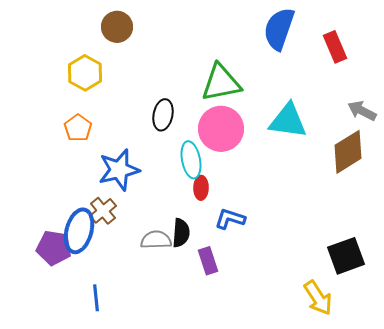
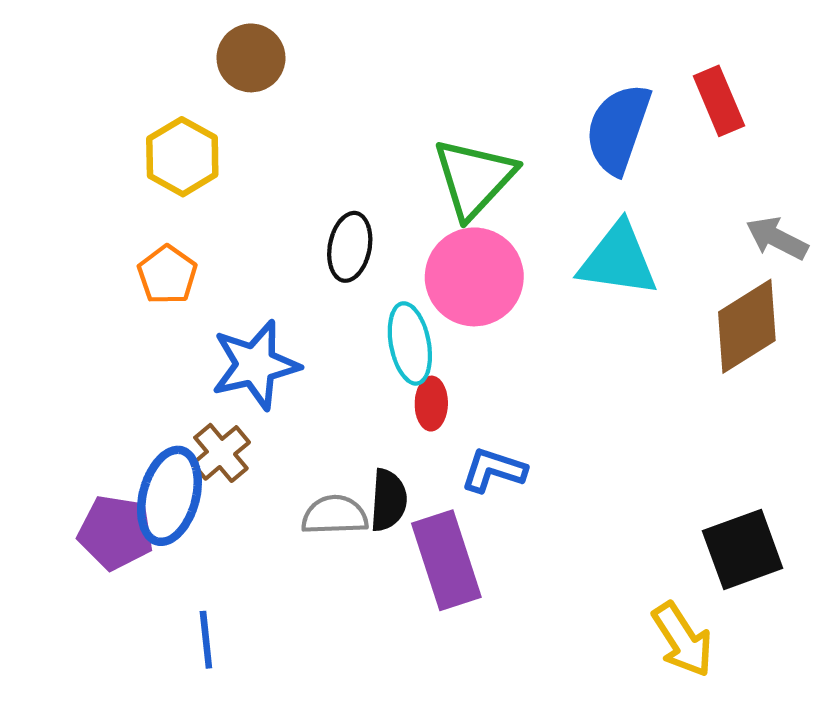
blue semicircle: (279, 29) -> (618, 129), moved
green triangle: (221, 83) -> (474, 178), turned -36
purple rectangle: (208, 261) -> (446, 560), size x1.6

